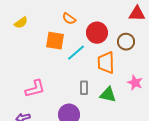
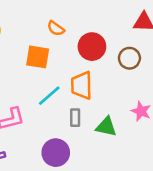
cyan line: (76, 53) -> (49, 96), moved
orange trapezoid: (106, 63) -> (82, 85), moved

